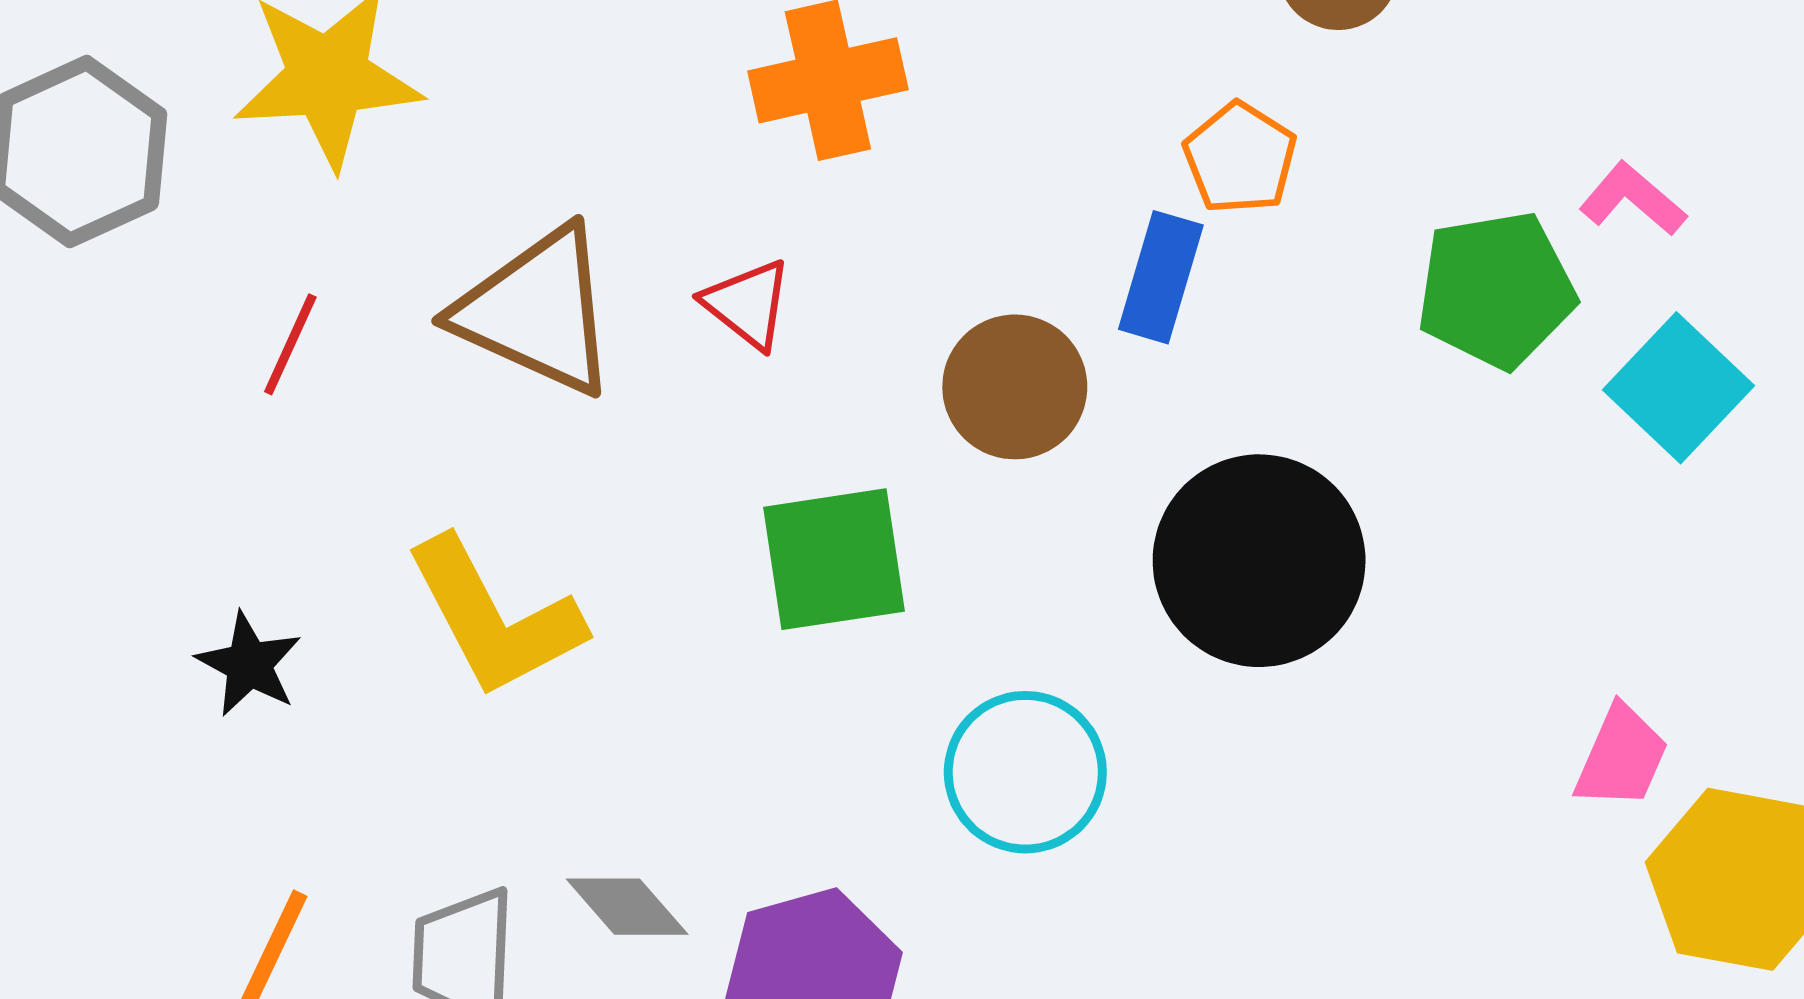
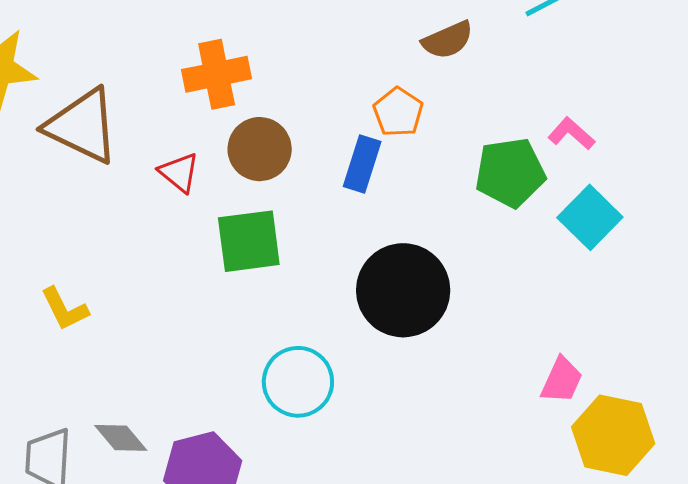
brown triangle: (537, 311) -> (82, 126), moved
brown circle: (1015, 387) -> (260, 149), moved
green square: (834, 559) -> (249, 241), moved
yellow L-shape: (494, 617) -> (65, 309), size x0.6

